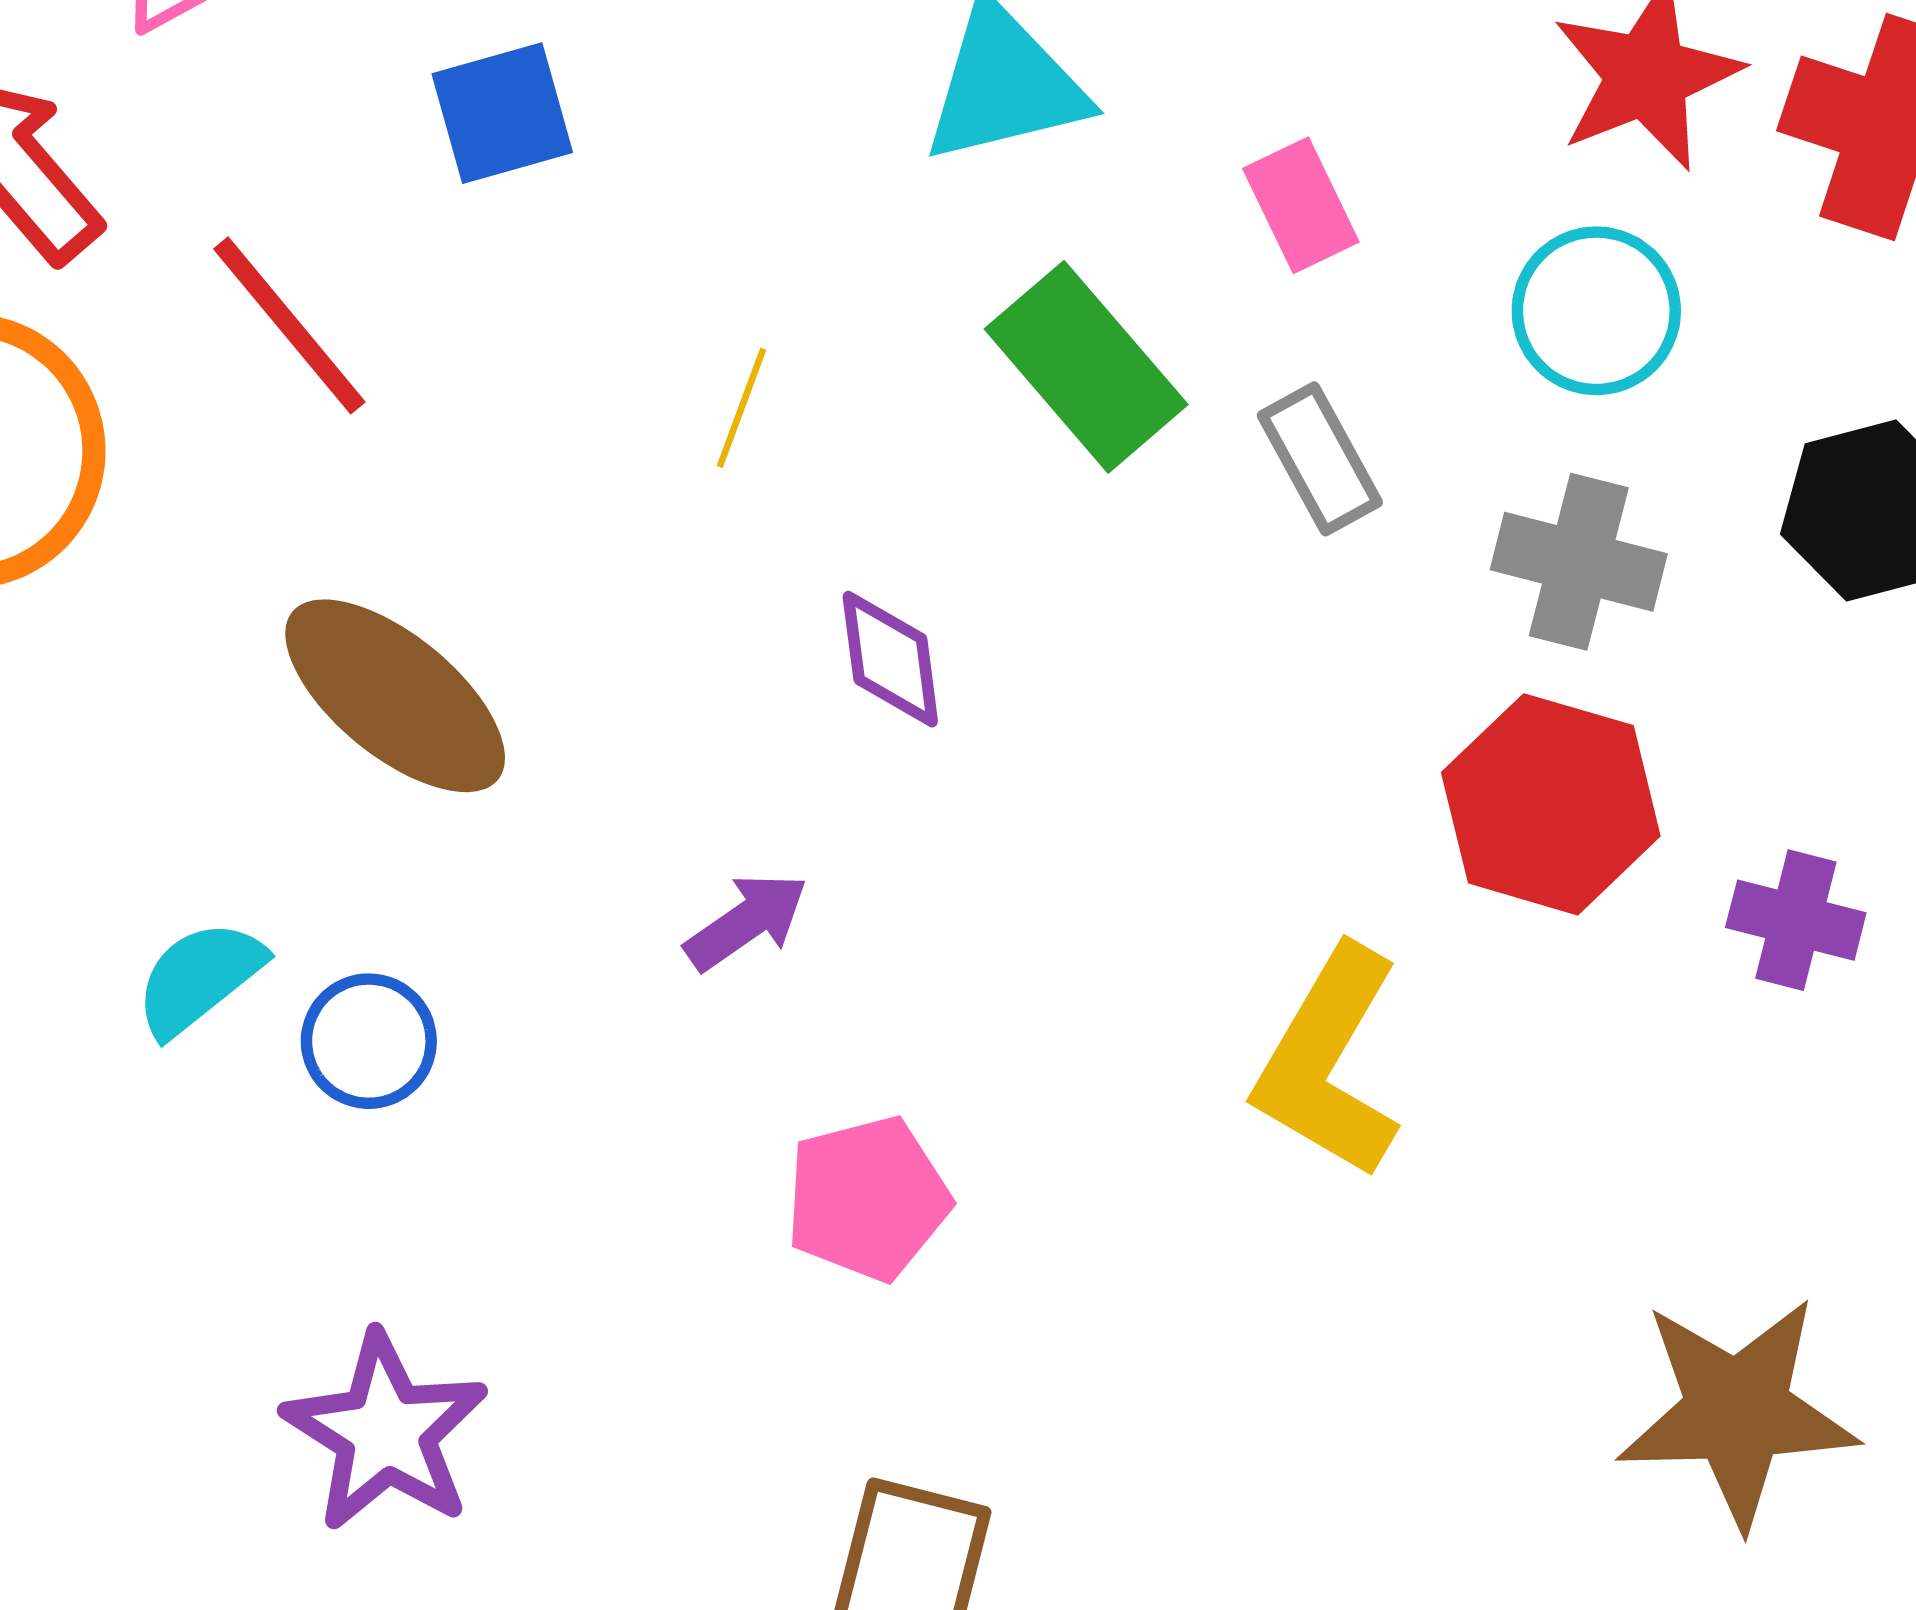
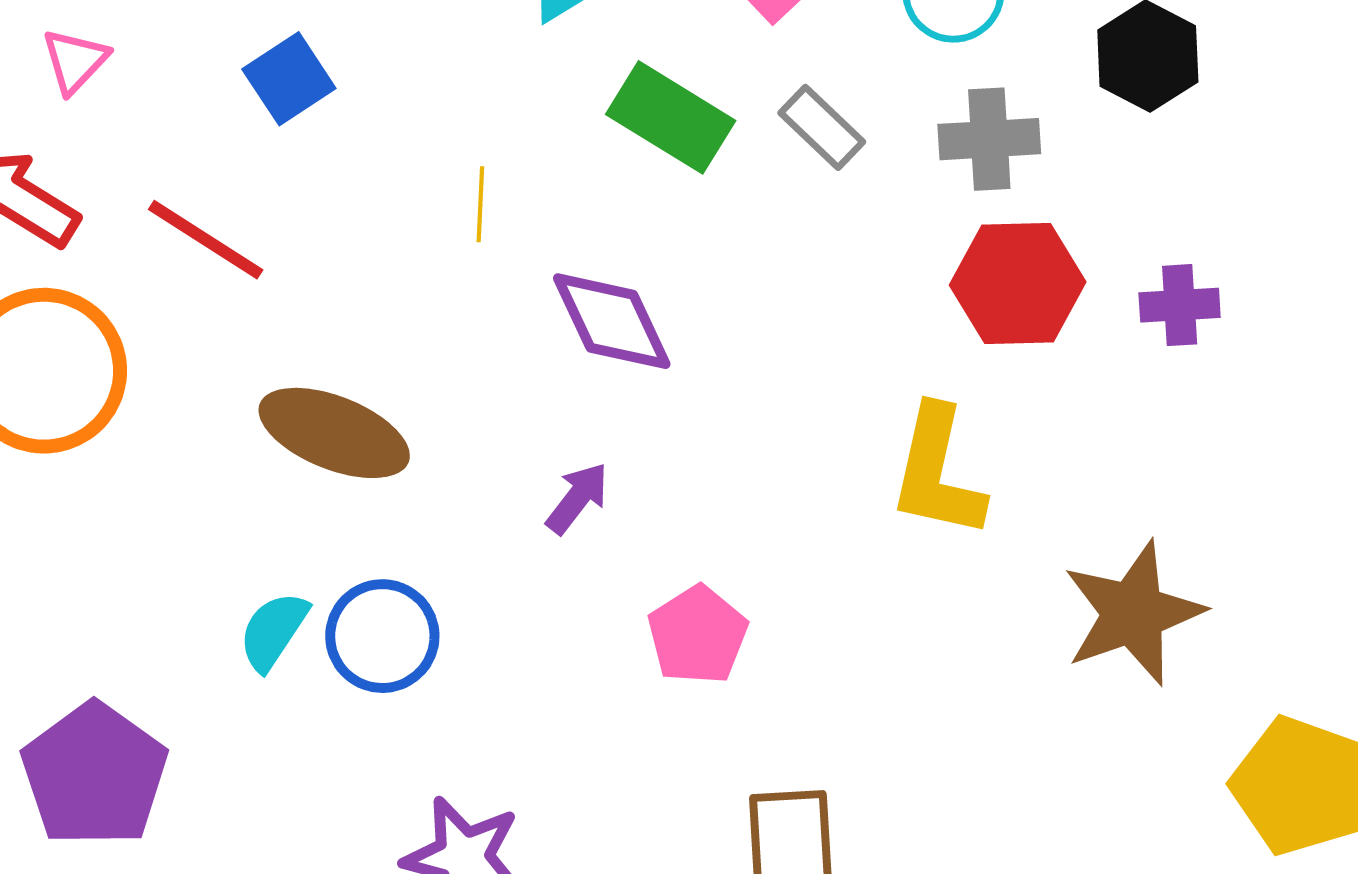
purple diamond: (890, 659) -> (612, 321), size x1.5
blue circle: (369, 1041) -> (382, 636), size x1.4
brown star: (1737, 1412) -> (1133, 613), moved

